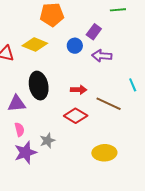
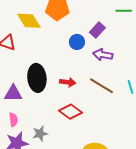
yellow diamond: (35, 45) -> (29, 21), moved, turned 30
red arrow: (79, 90) -> (68, 82), moved
brown line: (109, 104) -> (101, 86), moved

